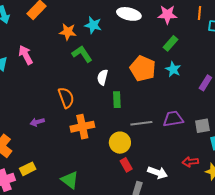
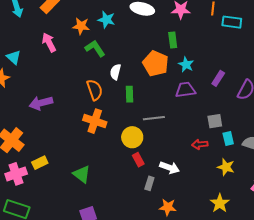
green rectangle: (170, 43) -> (173, 40), moved, turned -49
pink arrow: (26, 55) -> (49, 42), moved
orange semicircle: (66, 98) -> (95, 90), moved
purple trapezoid: (173, 119) -> (185, 90), moved
purple arrow: (37, 122) -> (41, 103), moved, size x1.6
orange cross: (82, 127) -> (95, 121), turned 30
red arrow: (190, 162) -> (200, 144), moved

